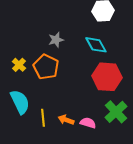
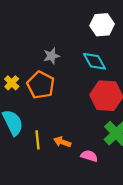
pink semicircle: (88, 123) -> (89, 156), moved

